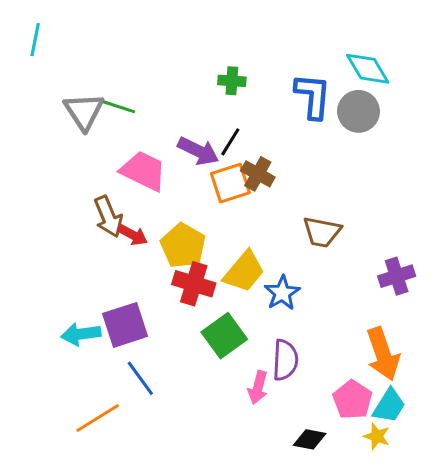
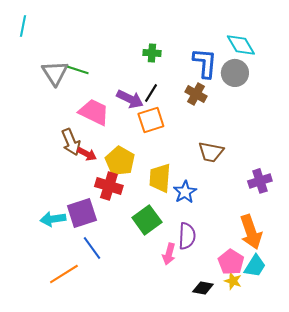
brown cross: (258, 174) -> (196, 94), moved
yellow trapezoid: (244, 272) -> (160, 178), turned 144
red cross: (194, 284) -> (109, 186), moved
yellow star: (377, 436) -> (233, 281), moved

